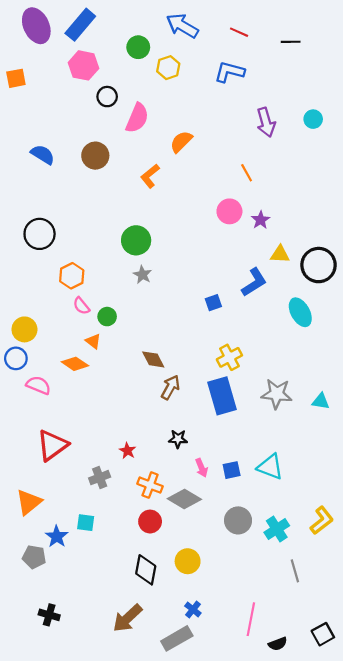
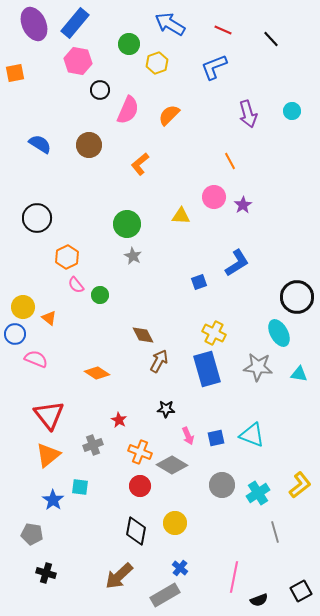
black line: (291, 42) -> (271, 39), turned 48
blue L-shape: (229, 72) -> (214, 67), turned -36
orange semicircle: (181, 142) -> (169, 115), moved
yellow triangle: (280, 254) -> (181, 216), moved
black circle: (319, 265) -> (297, 297), moved
cyan ellipse: (300, 312) -> (279, 333), moved
orange triangle: (93, 341) -> (49, 318), moved
yellow cross: (229, 357) -> (214, 333), turned -35
orange diamond: (75, 364) -> (97, 373), moved
red triangle: (52, 445) -> (49, 415), turned -32
orange triangle: (29, 502) -> (48, 455), moved
gray pentagon: (34, 557) -> (32, 534), moved

